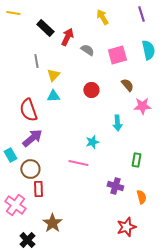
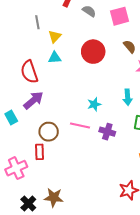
red circle: (91, 90) -> (93, 52), size x1.5
cyan arrow: (117, 123) -> (128, 97), moved
brown circle: (30, 169) -> (49, 132), moved
purple cross: (115, 186) -> (107, 132), moved
pink cross: (15, 205) -> (16, 168), turned 30
brown star: (52, 223) -> (54, 197), moved, turned -30

